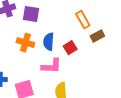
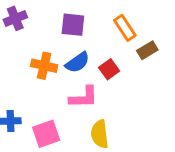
purple square: (31, 14) -> (73, 25), moved
blue semicircle: (49, 42) -> (77, 62), turned -126

